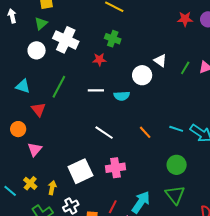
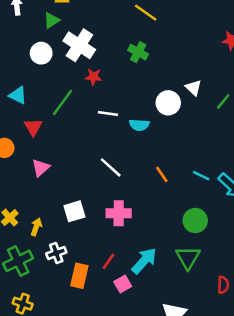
red star: (99, 59) -> (93, 77), moved
pink triangle: (35, 149) -> (41, 168), moved
white square: (80, 171) -> (74, 211), size x0.7

